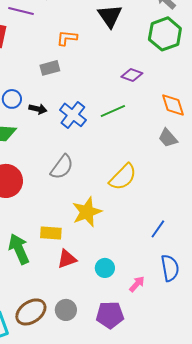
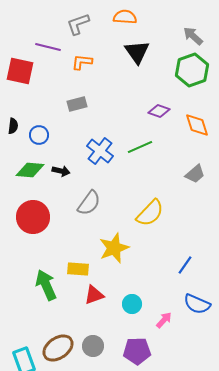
orange L-shape: (67, 38) -> (82, 62), moved
orange diamond: (173, 105) -> (197, 125), moved
black arrow: (38, 109) -> (61, 171), moved
gray trapezoid: (168, 138) -> (195, 174), turned -90
blue semicircle: (170, 268) -> (197, 304), turned 124

